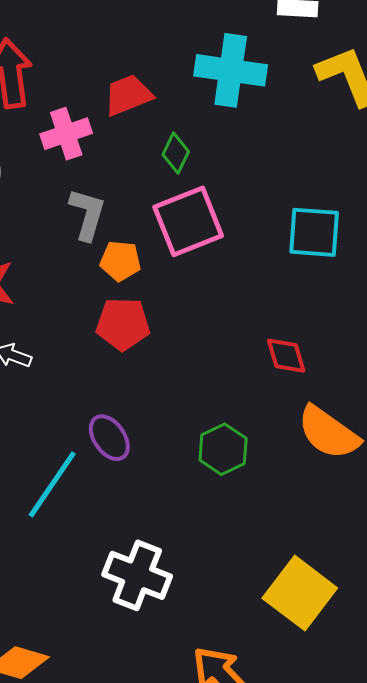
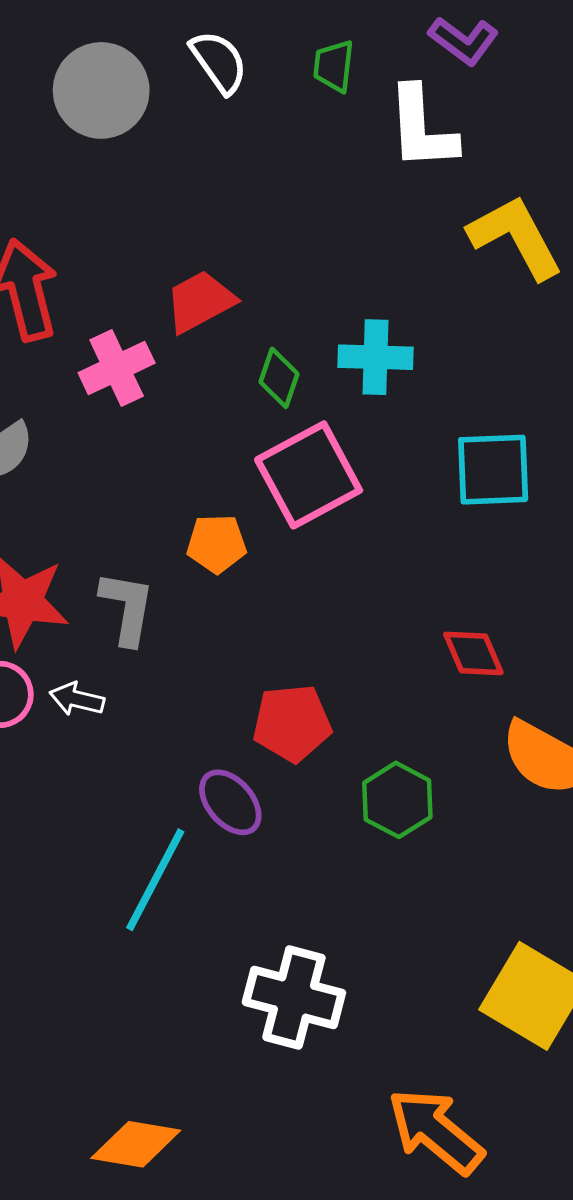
cyan cross: (231, 70) -> (375, 357), moved, size x0.7
gray L-shape: (87, 214) -> (127, 608), moved
red pentagon: (123, 324) -> (292, 723), moved

